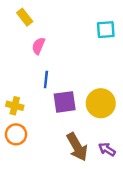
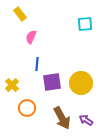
yellow cross: (15, 106) -> (12, 85), turned 32
orange circle: (16, 134) -> (27, 108), moved

